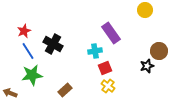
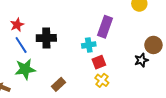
purple rectangle: (111, 33) -> (105, 27), turned 55
black cross: (53, 44) -> (46, 38), turned -30

